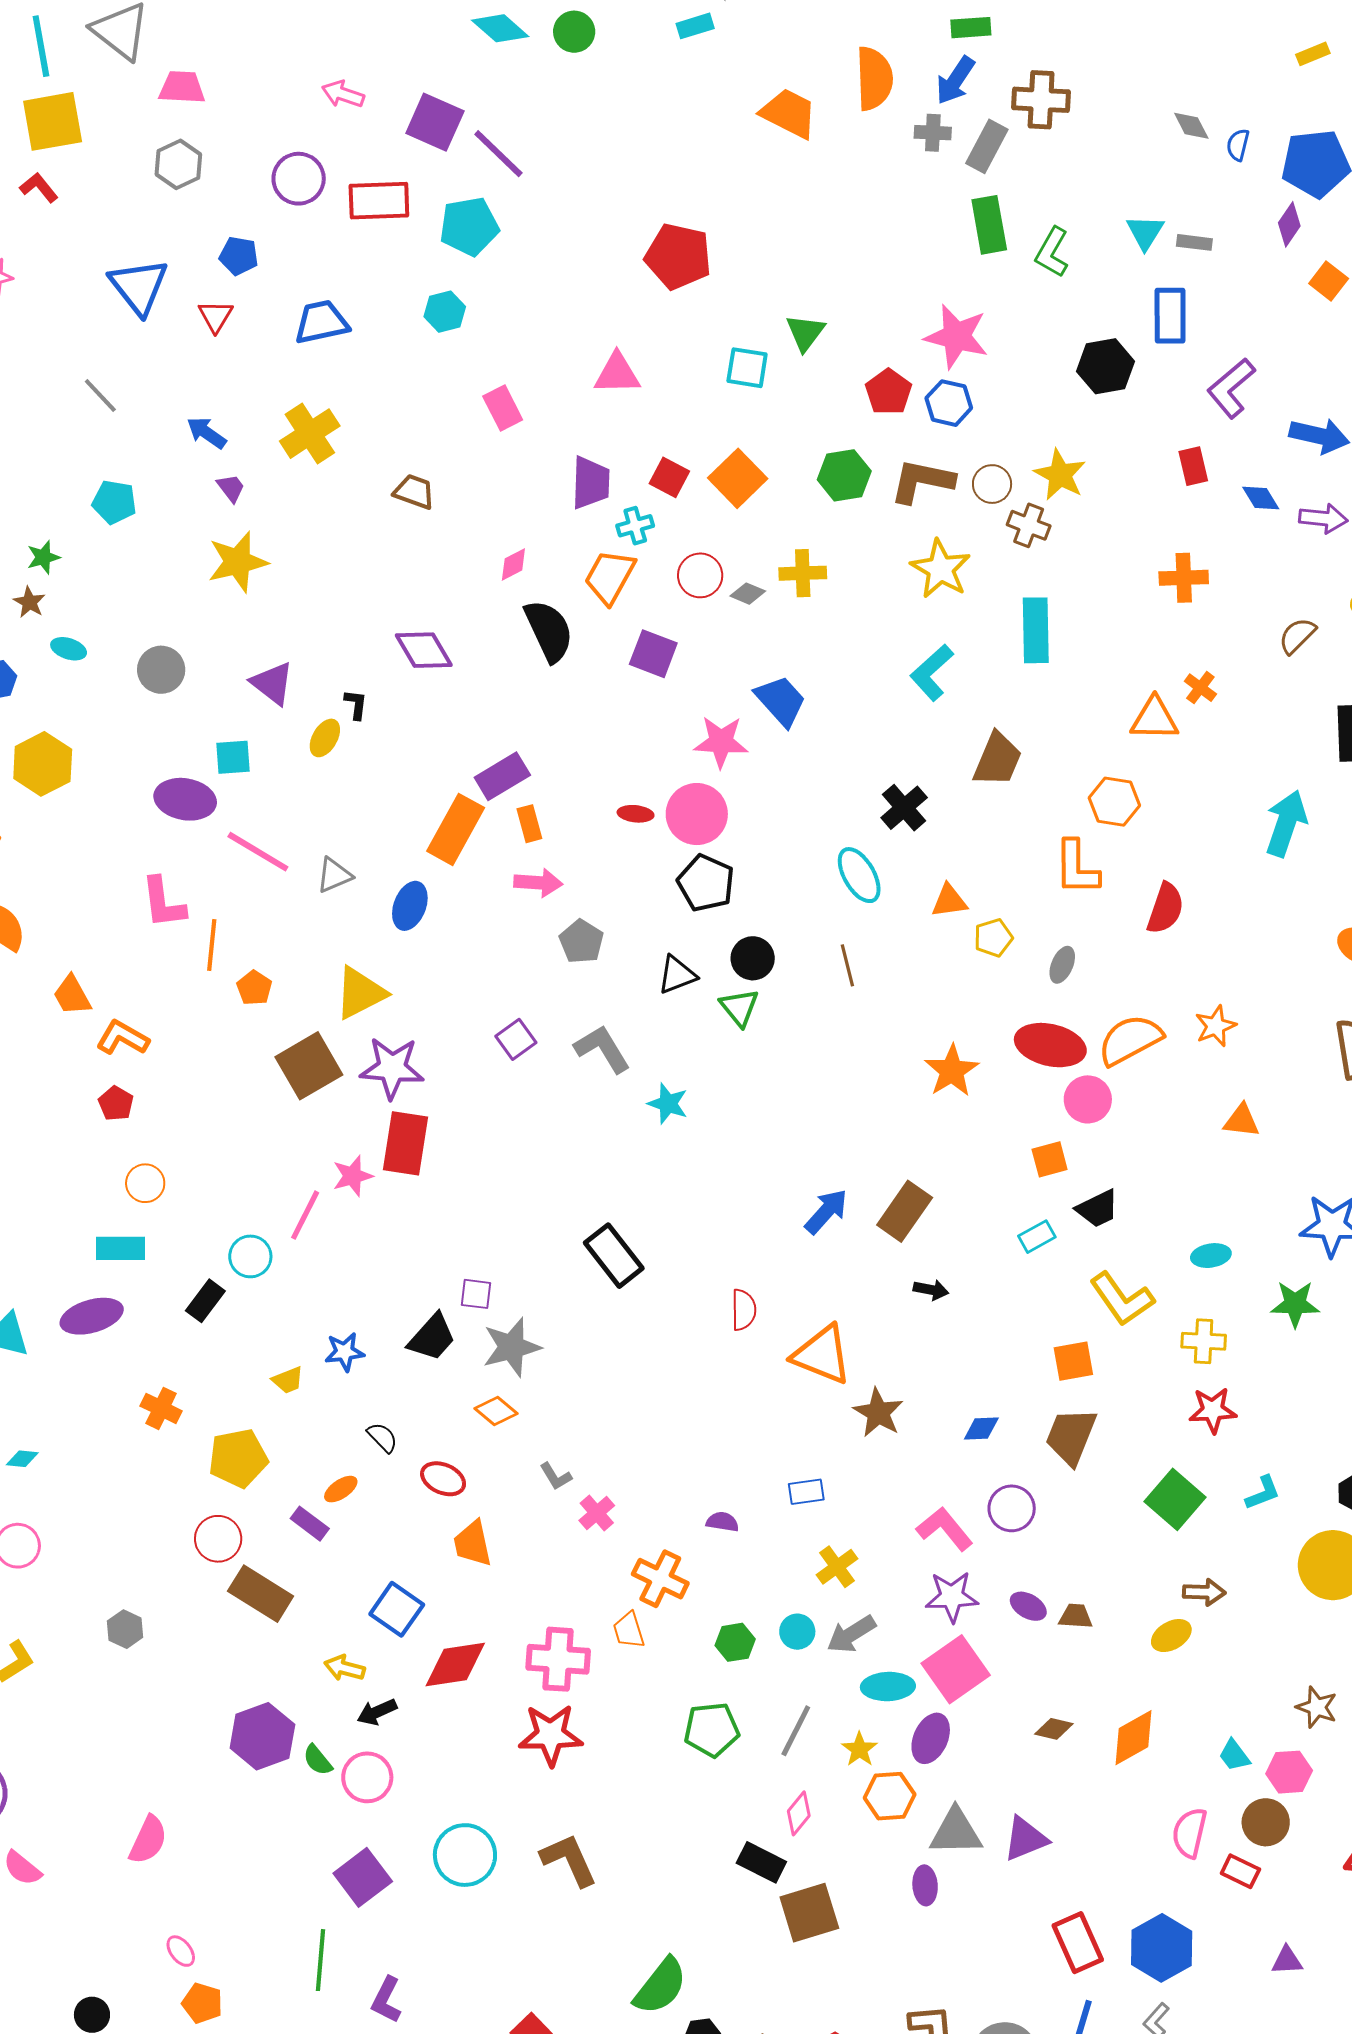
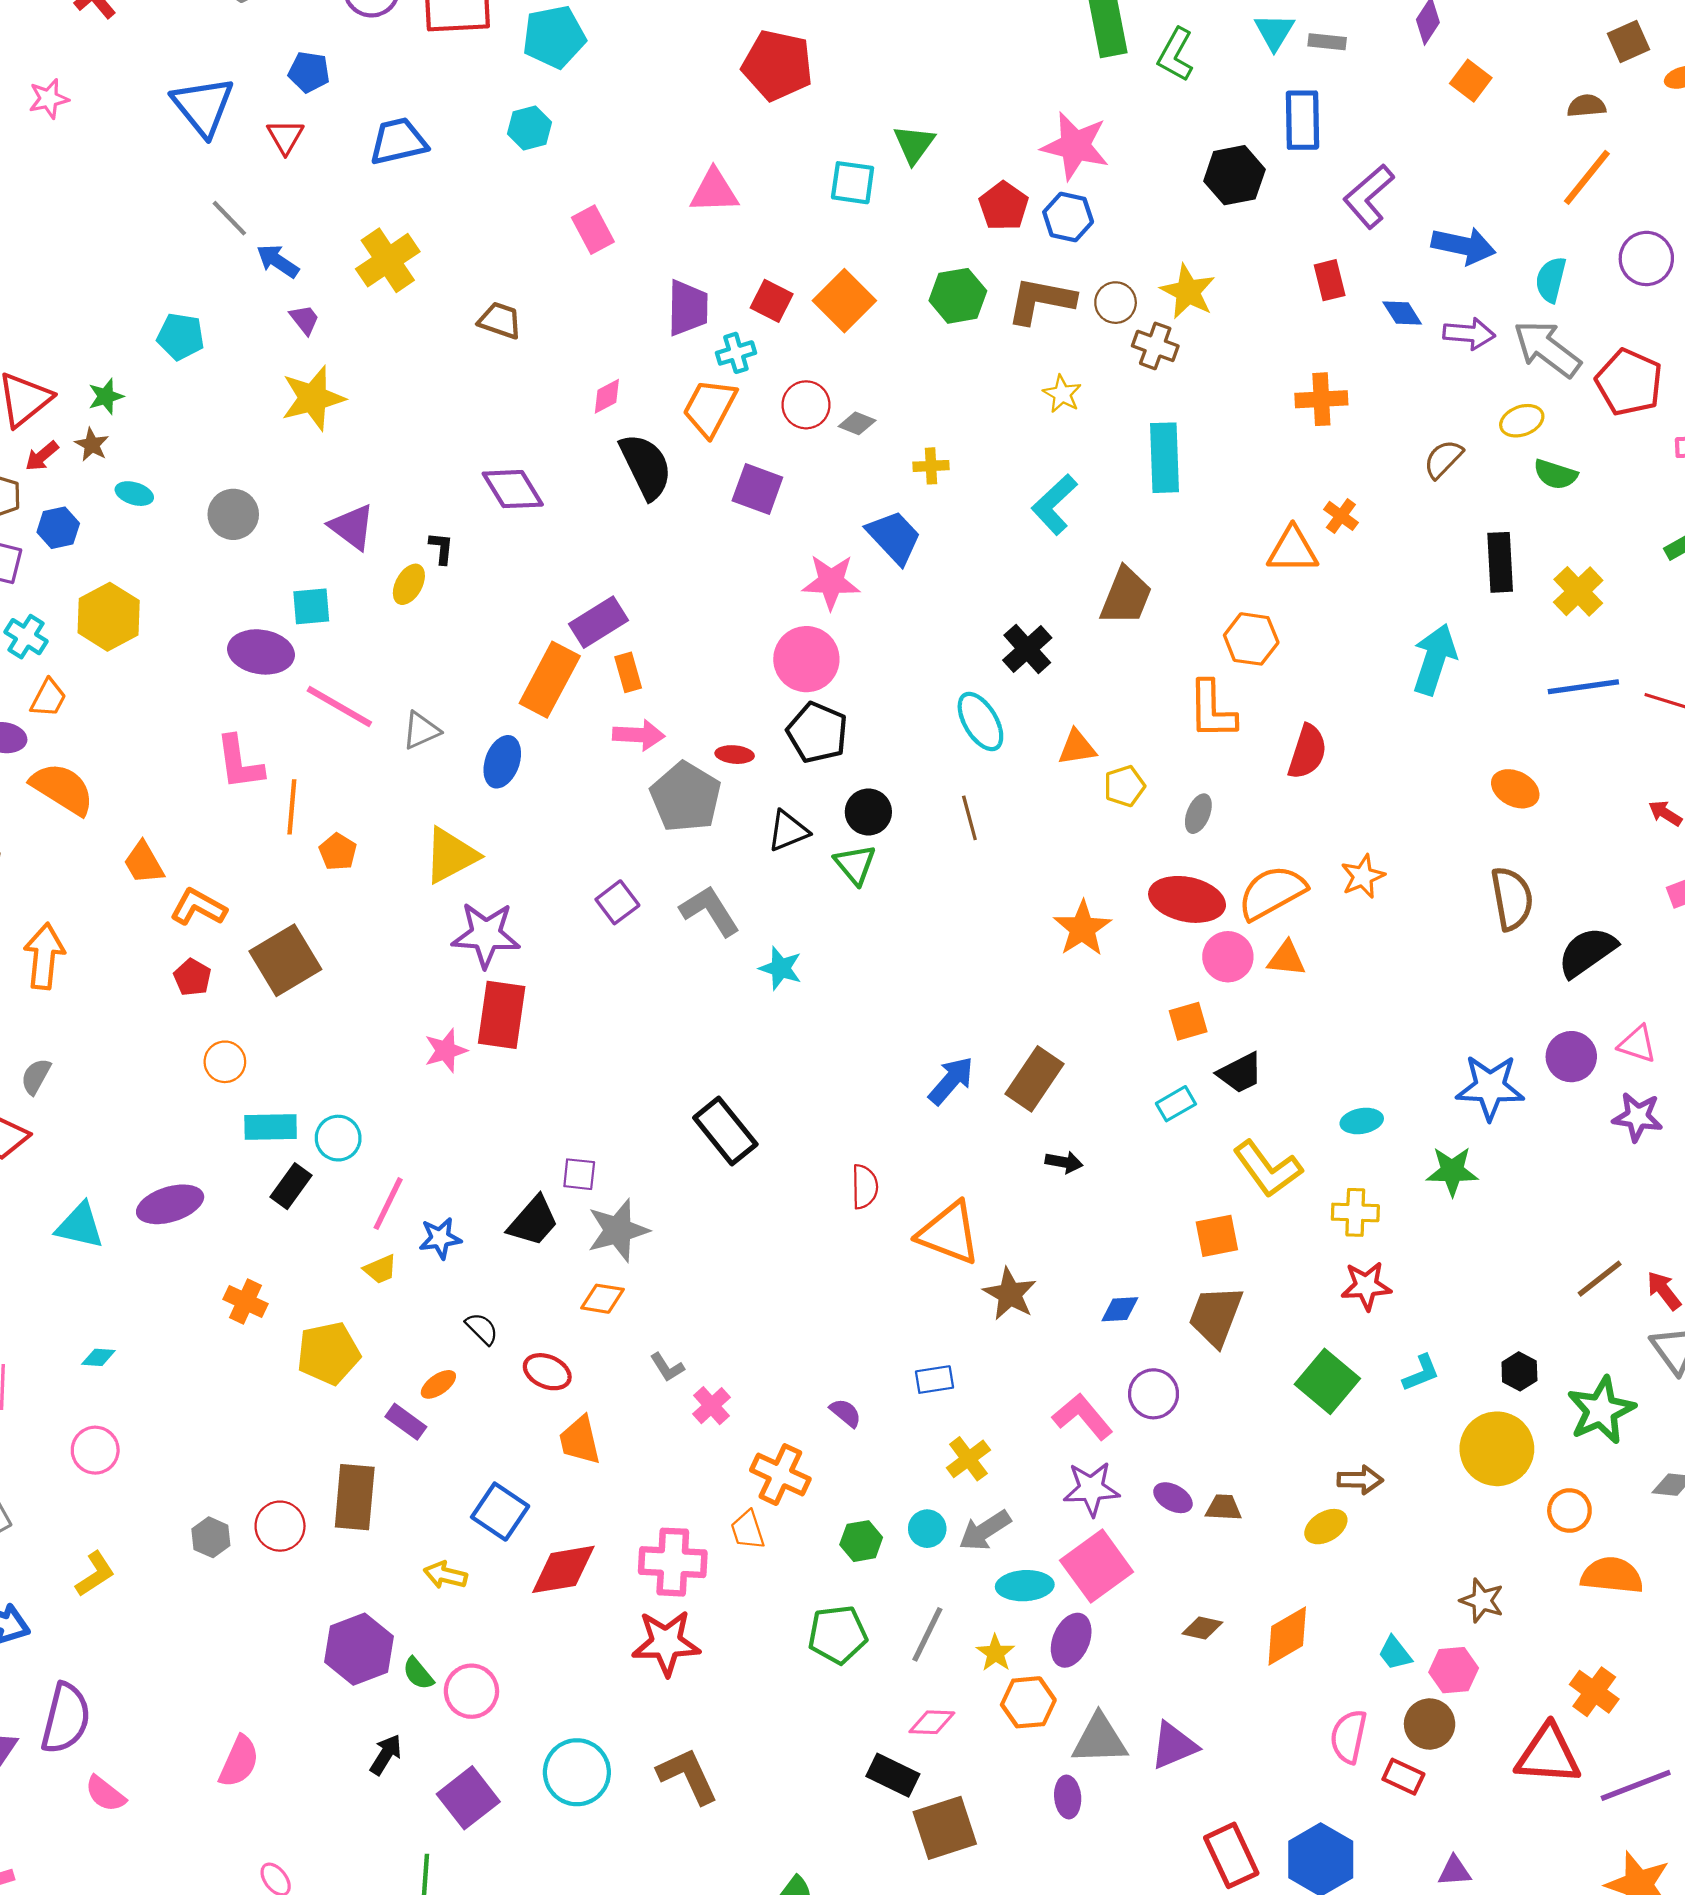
gray line: (100, 396) -> (229, 218), moved
yellow star: (941, 569) -> (1062, 394), size x0.6
yellow cross: (803, 573) -> (931, 466), moved, size x0.7
red ellipse: (636, 814) -> (735, 755), moved
gray pentagon: (581, 942) -> (686, 797), size x1.5
brown square: (309, 1066) -> (285, 960), moved
orange triangle: (1242, 1121) -> (1287, 959), moved
pink line: (305, 1215) -> (388, 1204), moved
cyan rectangle: (121, 1248) -> (271, 1127), moved
orange diamond: (496, 1411) -> (603, 1299), turned -30
purple semicircle: (722, 1522) -> (846, 1413), turned 32
red circle: (218, 1539) -> (280, 1526), moved
brown rectangle: (261, 1594) -> (355, 1497), turned 64
black arrow: (377, 1712) -> (386, 1755), moved, turned 147
pink diamond: (799, 1813) -> (932, 1722), turned 54

